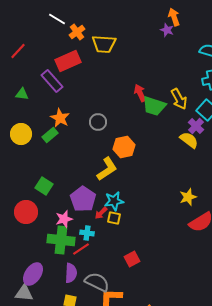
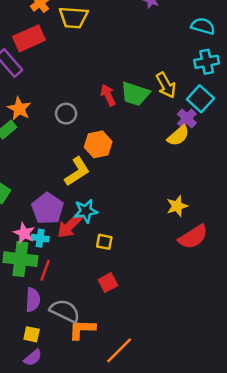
red arrow: (140, 93) -> (108, 95), moved
yellow semicircle: (189, 140) -> (178, 136), turned 102
red arrow: (101, 213) -> (70, 226), size x1.6
yellow square: (114, 218) -> (104, 242), moved
pink star: (64, 219) -> (24, 233), turned -30
cyan cross: (87, 233) -> (40, 238), moved
red line: (81, 249) -> (45, 270), turned -36

